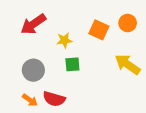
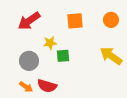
orange square: (99, 30) -> (75, 21), moved, turned -30
yellow star: (64, 40) -> (50, 43), moved

